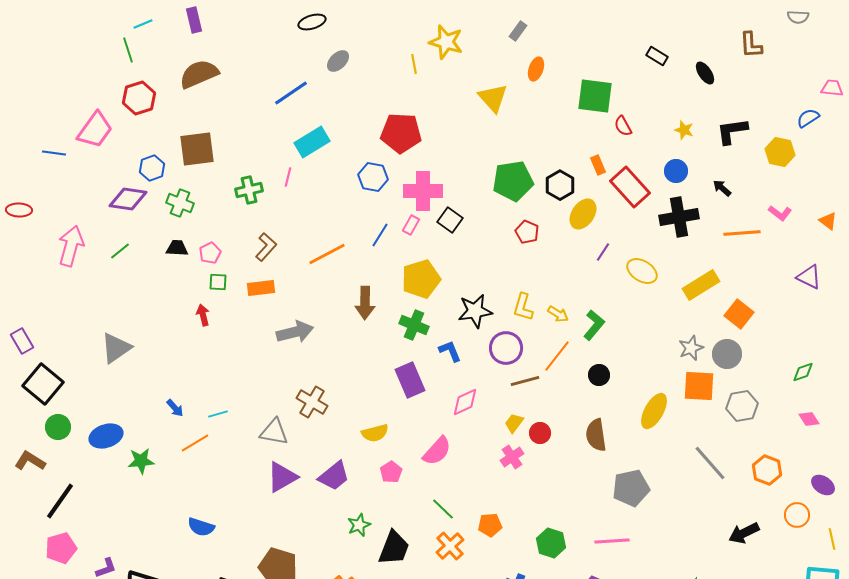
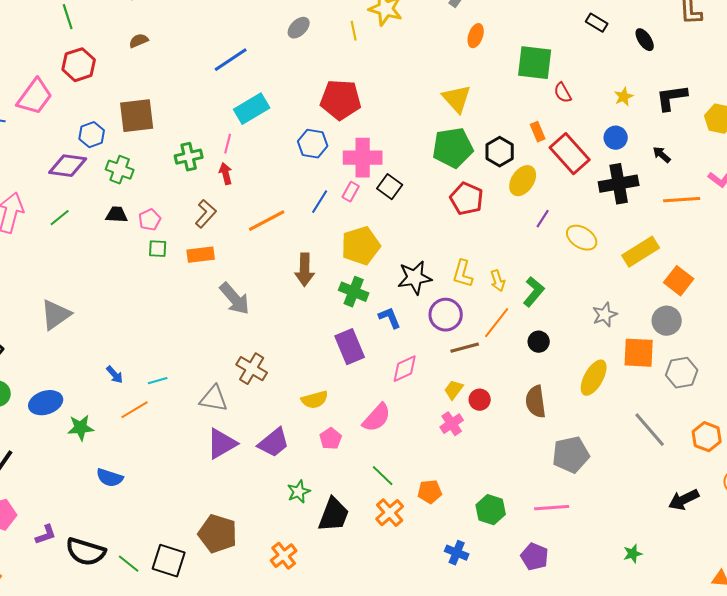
gray ellipse: (338, 61) -> (299, 28), moved
brown semicircle: (199, 74) -> (139, 41), size x0.5
yellow triangle: (493, 98) -> (457, 99), moved
yellow star: (684, 130) -> (624, 97), turned 30
red pentagon: (527, 232) -> (467, 199), size x1.4
yellow arrow: (558, 314) -> (498, 281), turned 40
red arrow: (203, 315) -> (226, 174), moved
gray arrow: (295, 332) -> (235, 299), turned 63
gray star: (691, 348) -> (605, 315), moved
blue semicircle: (201, 527) -> (110, 478), moved

